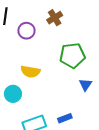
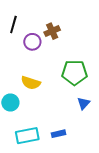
brown cross: (55, 18) -> (52, 31), moved

